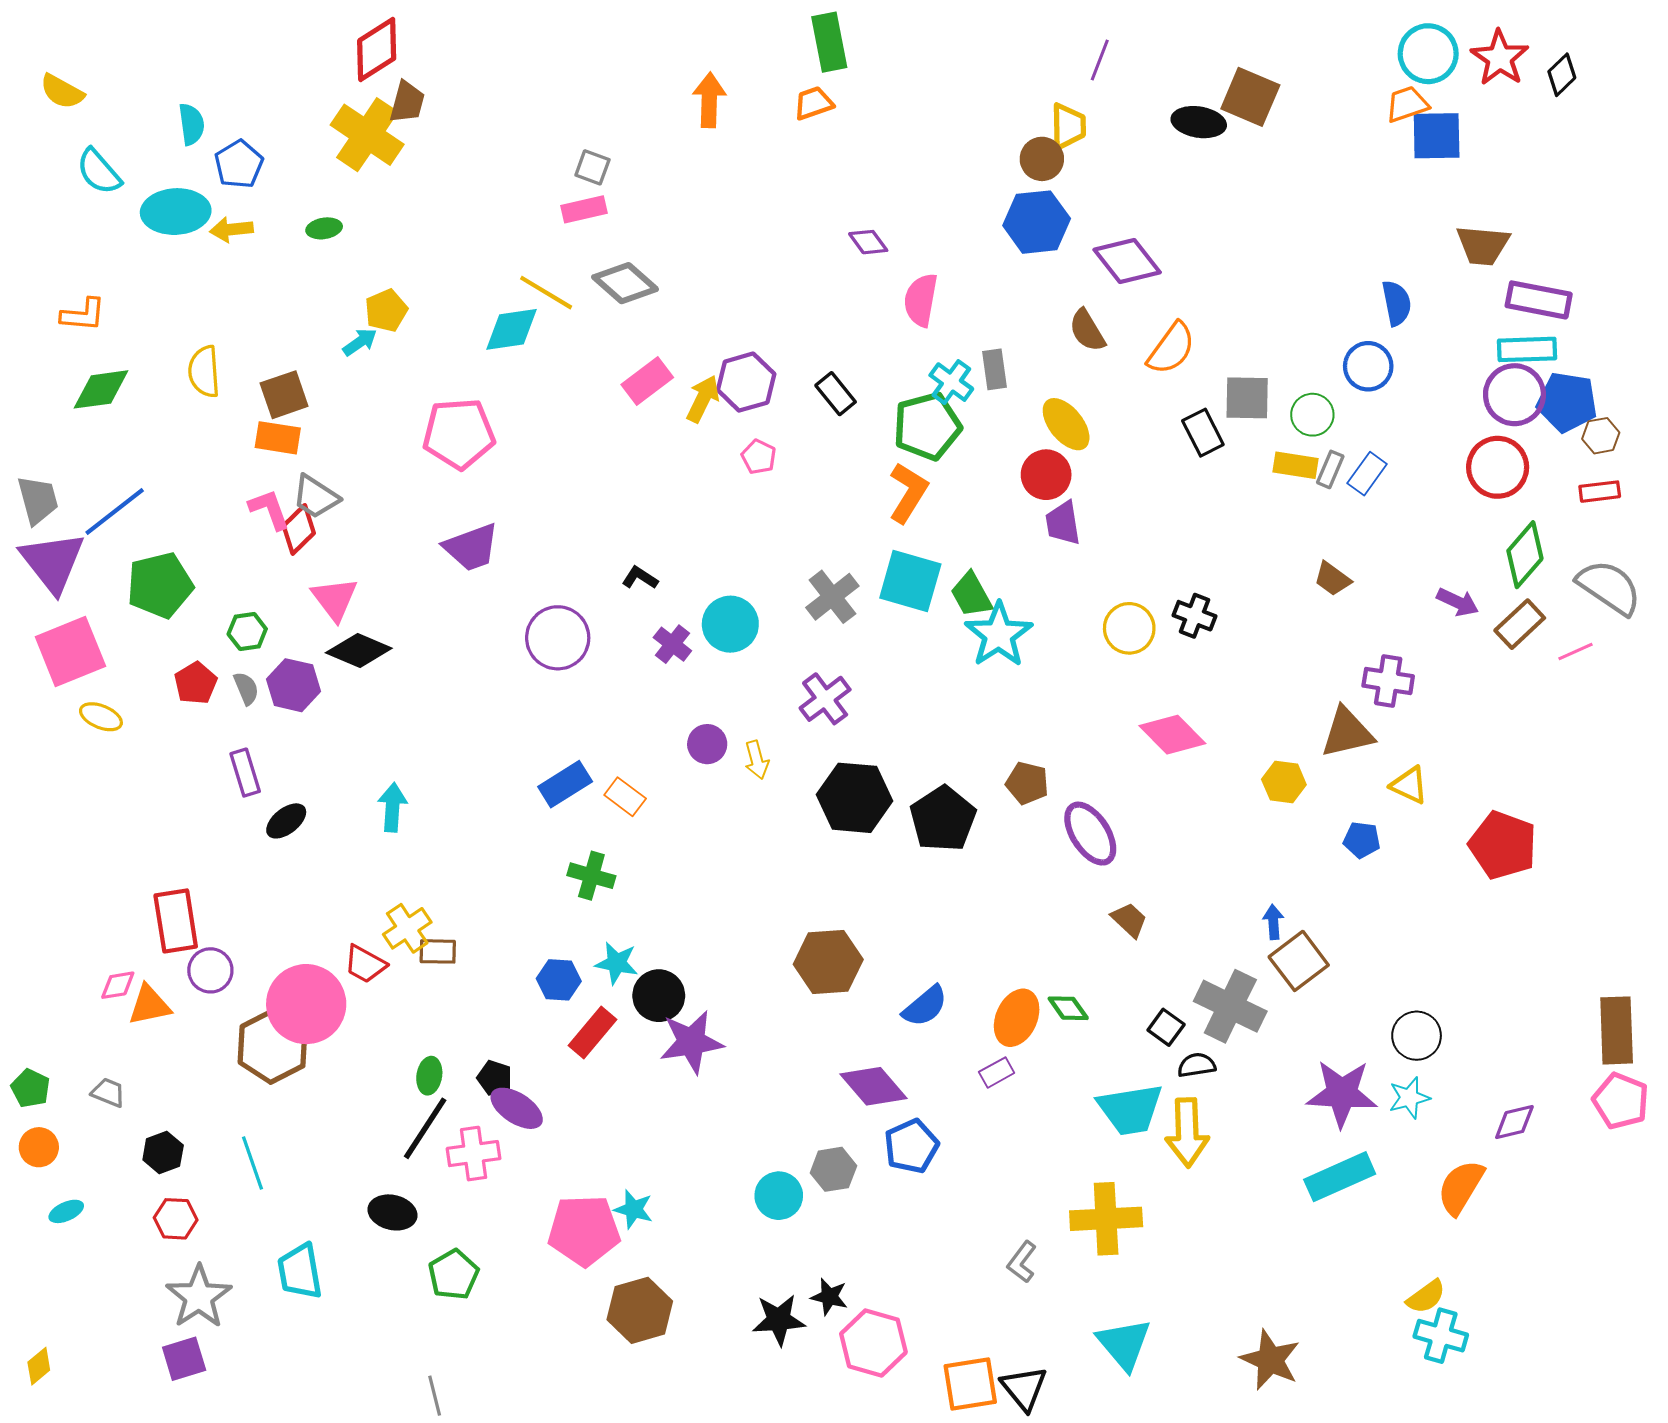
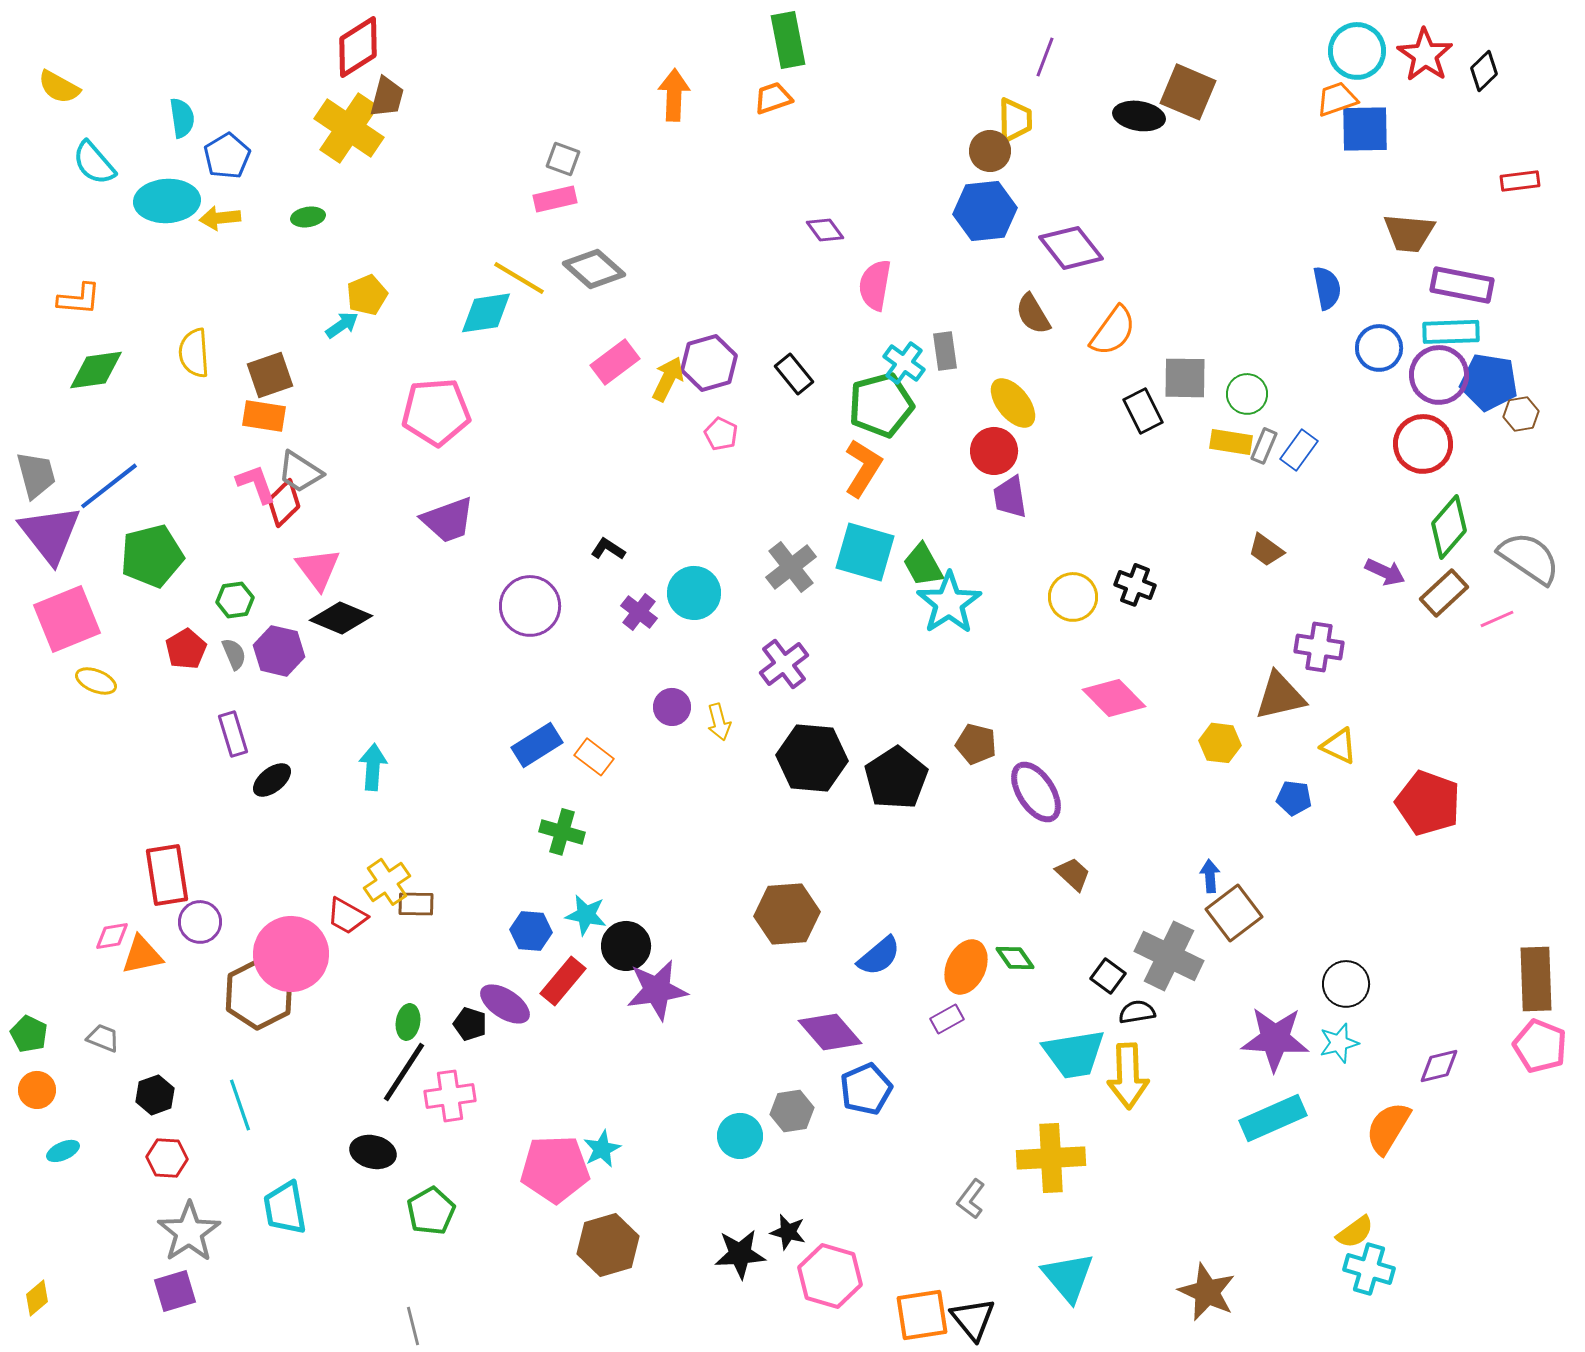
blue circle: (1368, 366) -> (1379, 348), moved
red rectangle: (1600, 492) -> (1520, 181), moved
purple ellipse: (517, 1108) -> (505, 1004), moved
cyan star: (633, 1209) -> (602, 1149), turned 30

